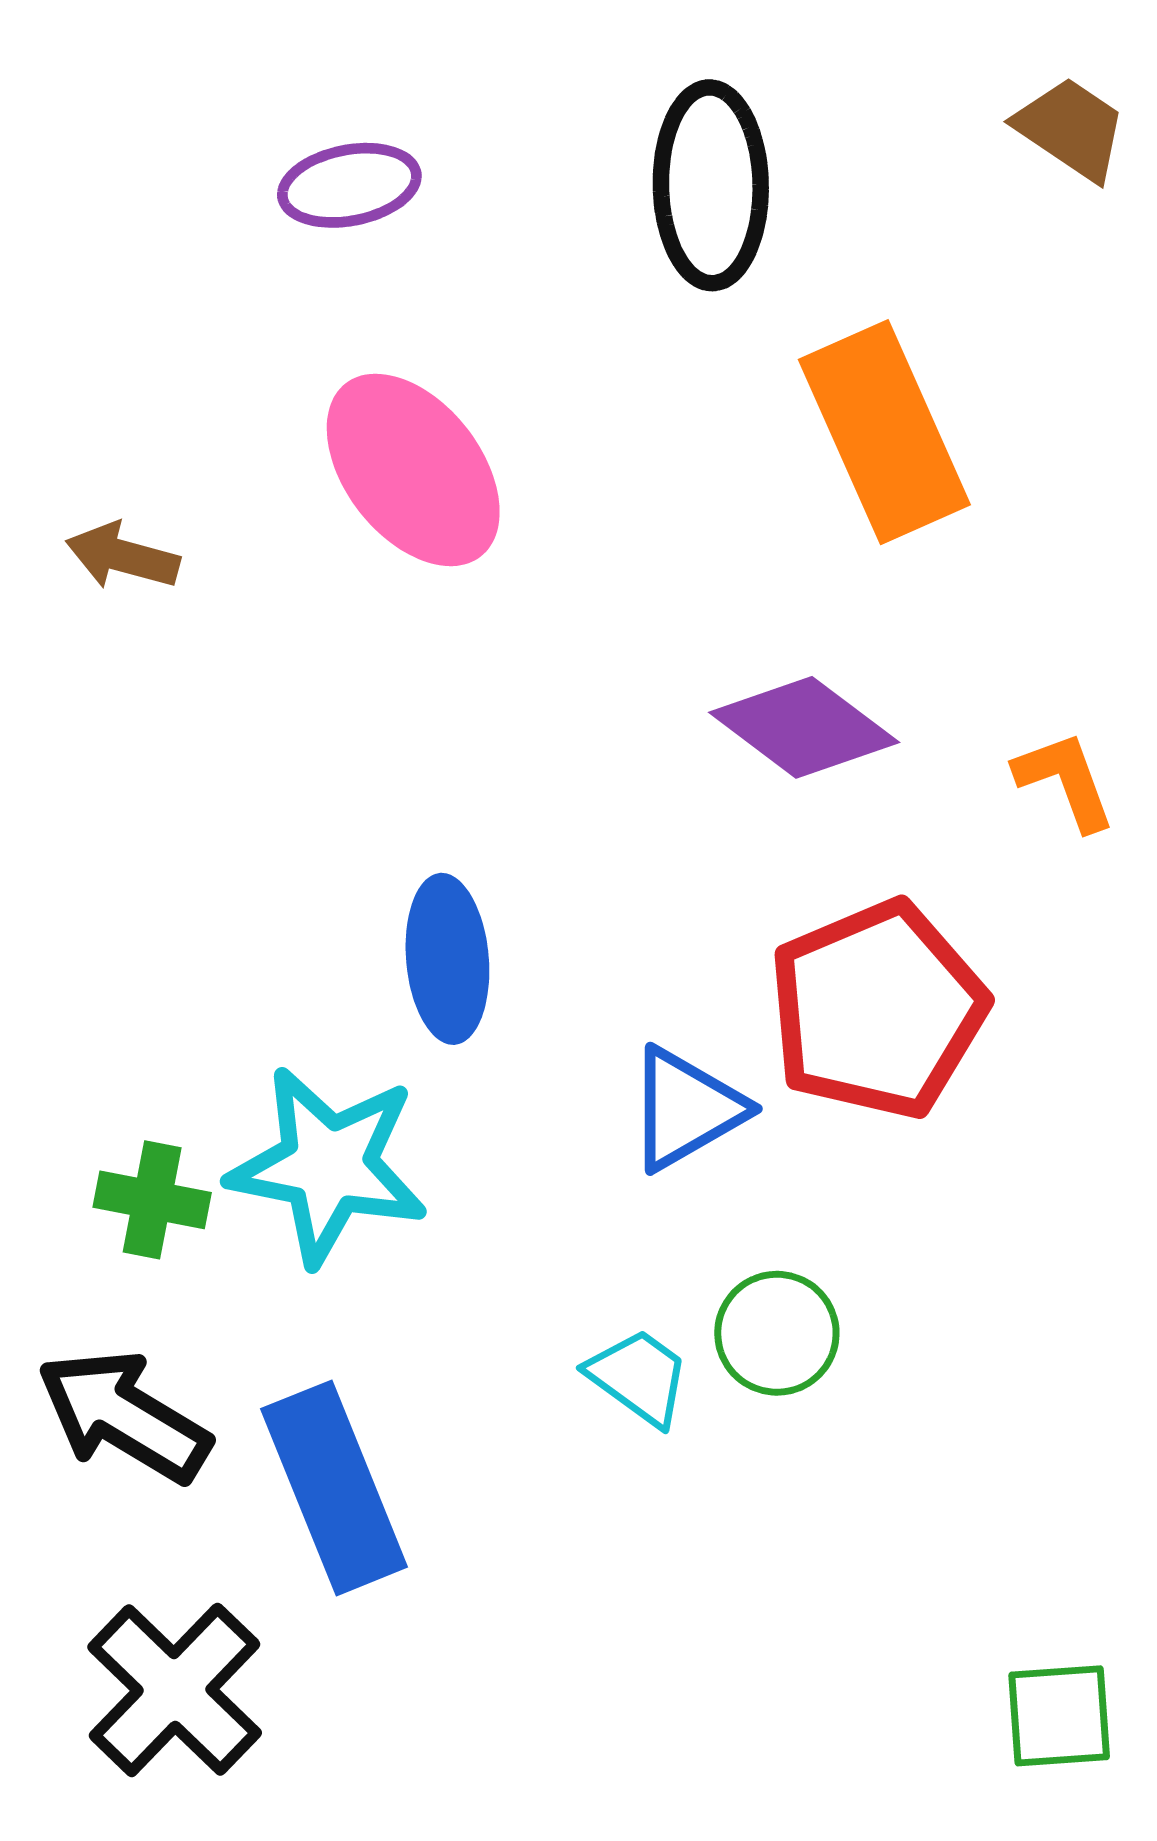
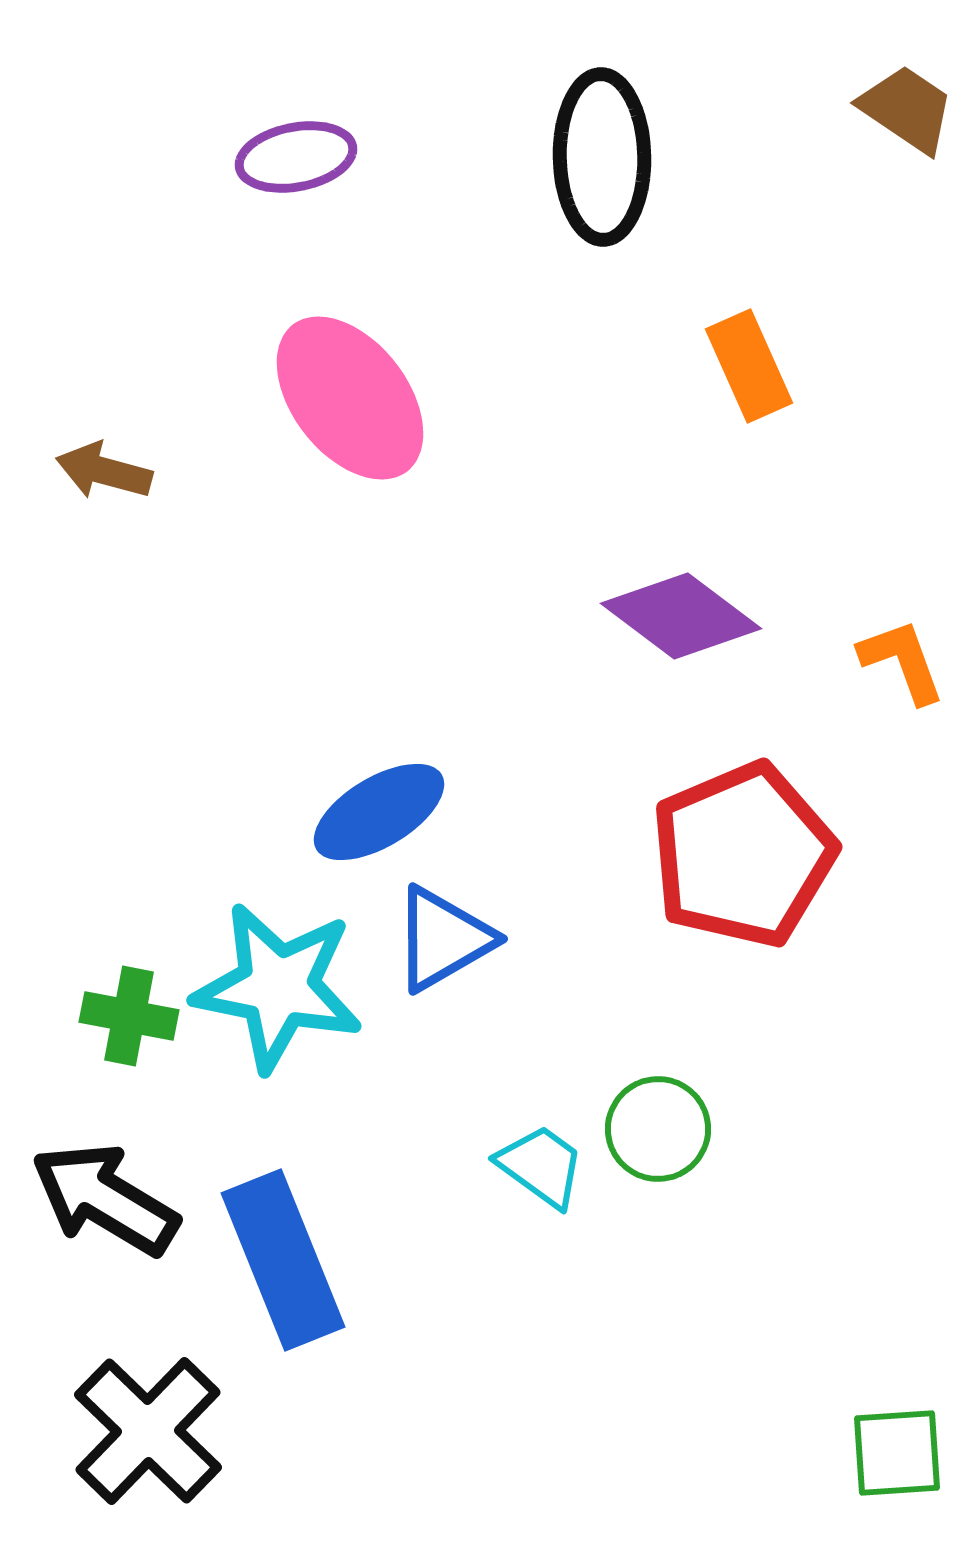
orange rectangle: (884, 432) -> (749, 366), size x0.6
blue ellipse: (447, 959) -> (379, 812), turned 64
blue triangle: (686, 1109) -> (443, 939), moved

